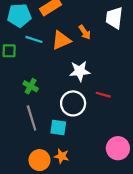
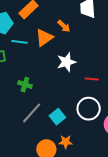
white circle: (73, 103) -> (89, 109), moved
gray line: (32, 118) -> (32, 113), turned 70
cyan square: (58, 128) -> (57, 117), turned -35

